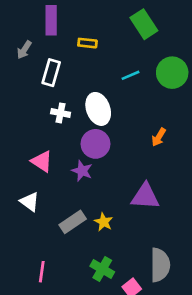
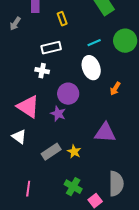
yellow rectangle: (87, 43) -> (62, 19), turned 64
white rectangle: (51, 73) -> (51, 48), moved, turned 60
white ellipse: (98, 109) -> (91, 68), moved
pink triangle: (42, 161) -> (28, 107), size x1.4

